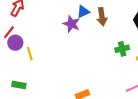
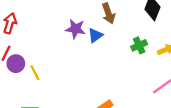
blue triangle: (83, 12) -> (95, 35), moved

